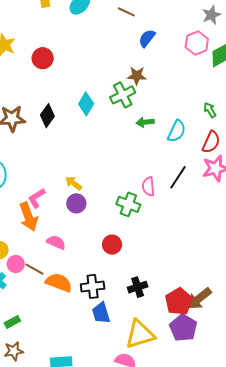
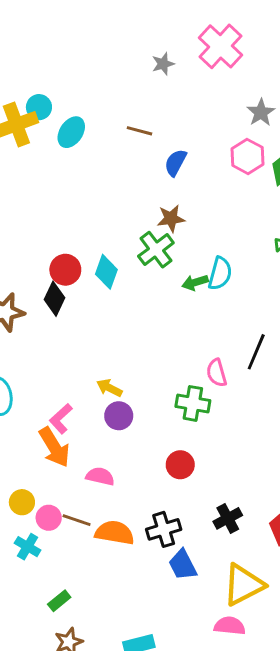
red circle: (43, 58) -> (65, 270), moved
cyan semicircle: (177, 131) -> (220, 273), moved

